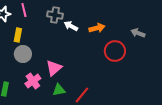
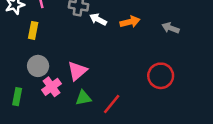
gray arrow: (138, 33) -> (170, 28), moved
red circle: (115, 51) -> (161, 76), moved
gray circle: (23, 54) -> (38, 66), moved

